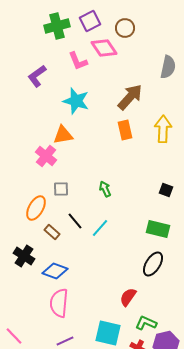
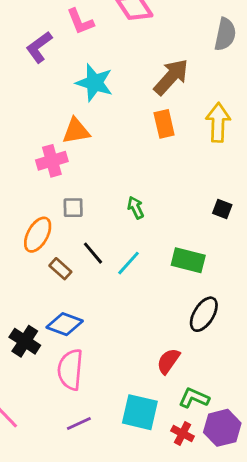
pink L-shape: (78, 61) -> (80, 22), moved
pink cross: (46, 156) -> (52, 161), turned 35
green rectangle: (158, 229) -> (188, 260), moved
black cross: (24, 256) -> (25, 341), moved

